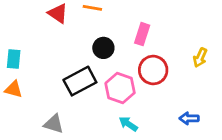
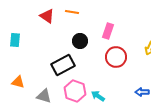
cyan rectangle: (14, 59) -> (15, 40), moved
pink hexagon: (120, 88) -> (75, 91), moved
orange triangle: (14, 89) -> (18, 82), moved

